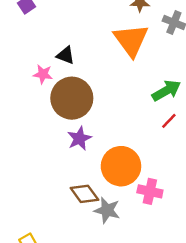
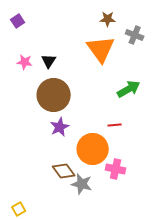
black triangle: (66, 55) -> (49, 61), turned 42
pink star: (43, 74) -> (25, 62), moved
red line: (169, 121) -> (115, 125), moved, turned 40

